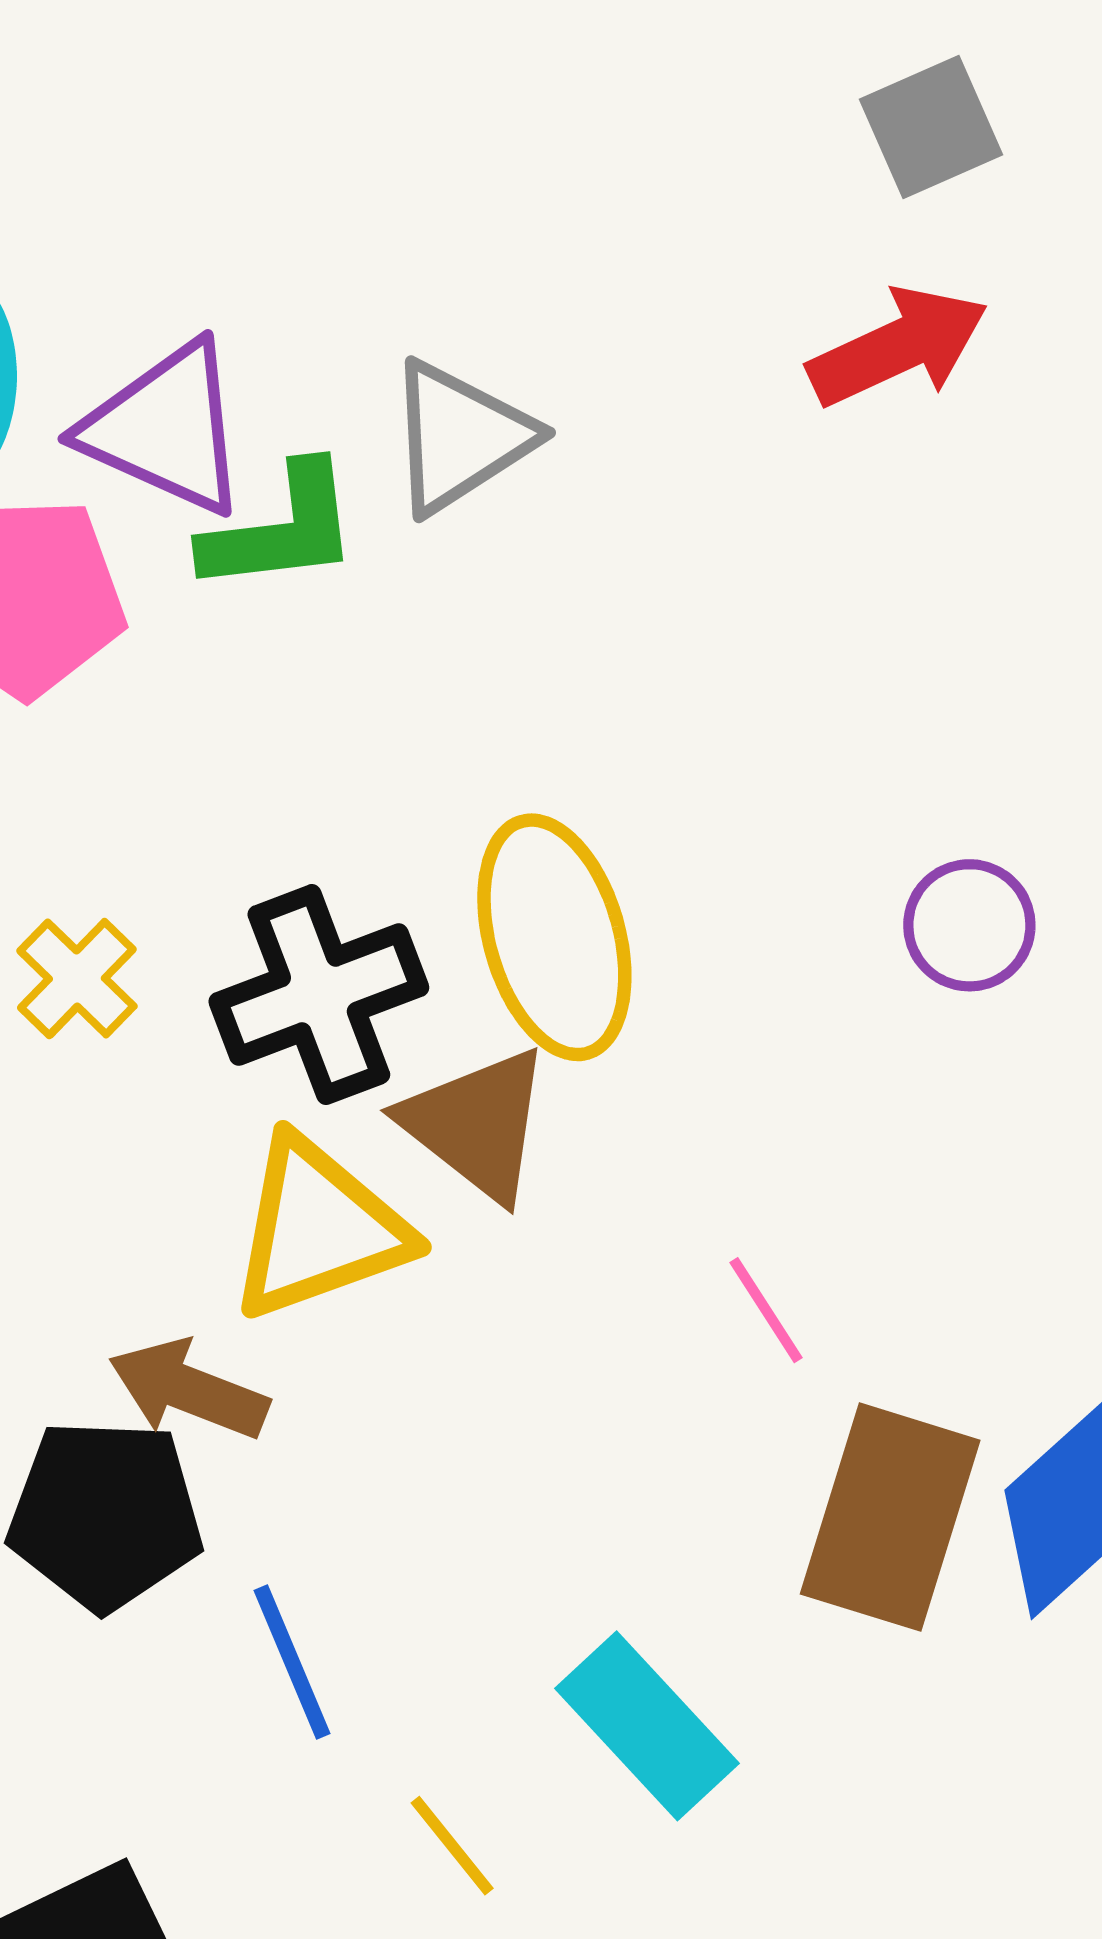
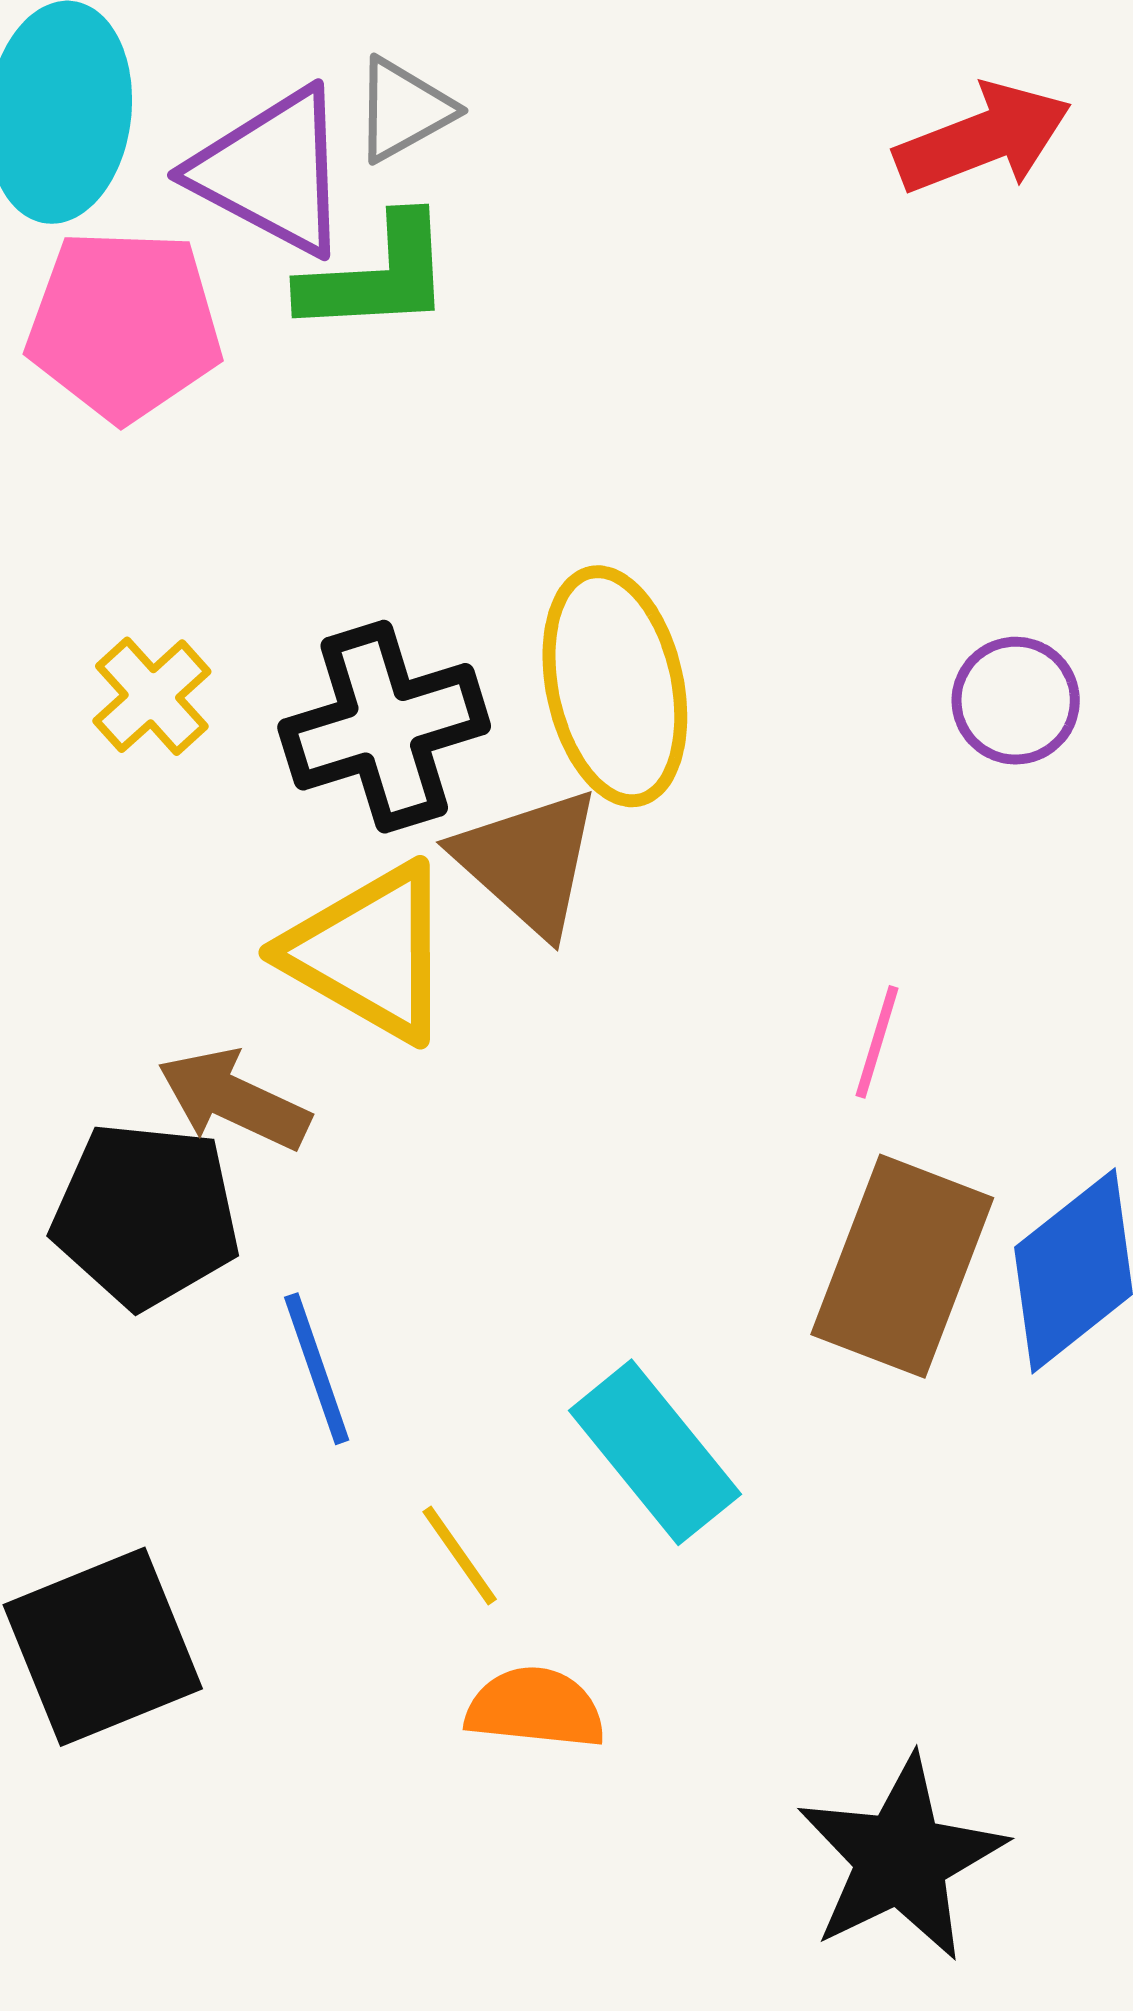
gray triangle: (460, 437) -> (404, 110), moved, size x0.7
yellow triangle: (319, 1229) -> (369, 952), turned 46
pink line: (766, 1310) -> (877, 1042), moved, turned 46

